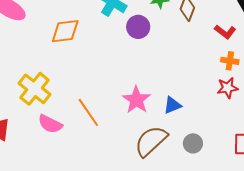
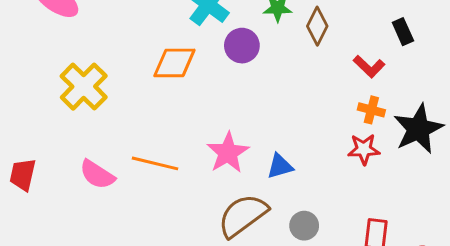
orange diamond: (65, 31) -> (174, 63), moved
yellow cross: (35, 89) -> (84, 87), moved
orange line: (88, 112) -> (155, 163), turned -48

